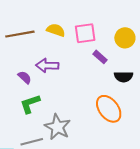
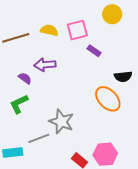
yellow circle: (125, 38) -> (112, 14), moved
black semicircle: (124, 77) -> (123, 77), moved
green L-shape: (30, 104) -> (19, 104), moved

